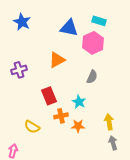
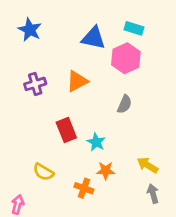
purple cross: (19, 70) -> (35, 84), moved
cyan star: (79, 102) -> (96, 142), moved
orange cross: (61, 116) -> (84, 188), moved, turned 32
yellow arrow: (109, 122) -> (148, 165), turned -49

